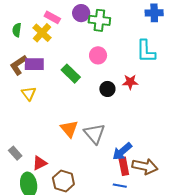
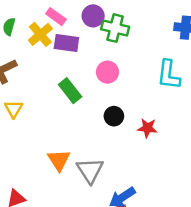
purple rectangle: (34, 64) -> (66, 43), moved
red star: (130, 82) -> (147, 128), moved

